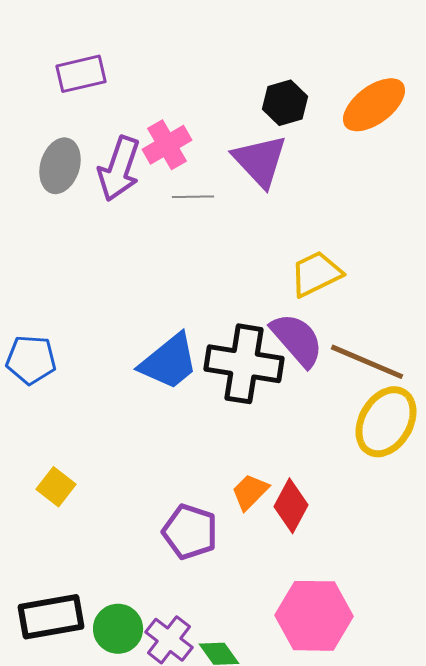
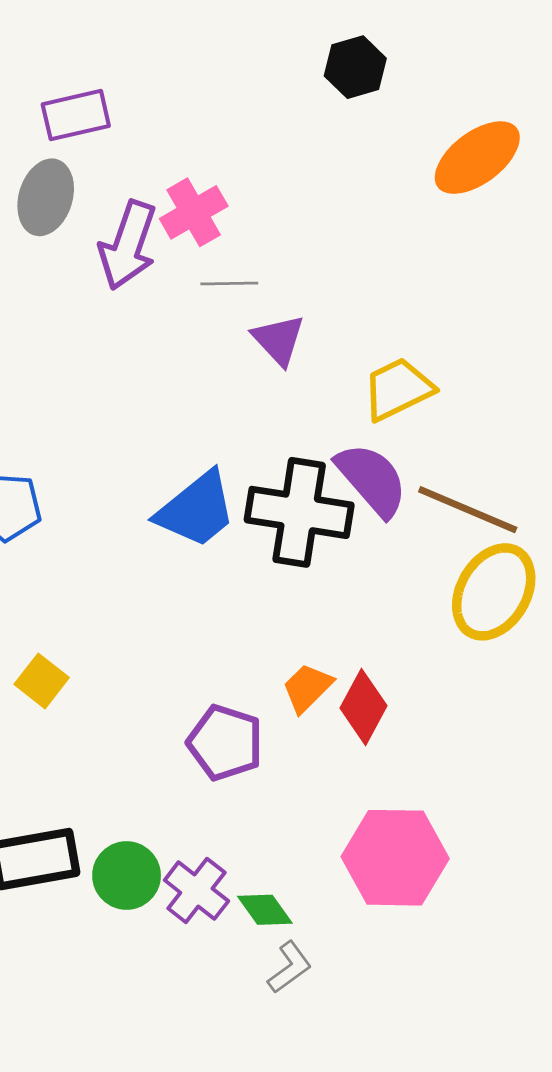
black hexagon: (285, 103) -> (355, 67), moved
purple triangle: (260, 161) -> (279, 340), moved, size x0.7
gray ellipse: (60, 166) -> (46, 197), moved

